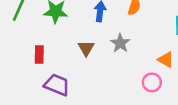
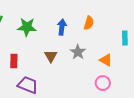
orange triangle: (166, 60) -> (106, 60), moved

